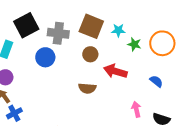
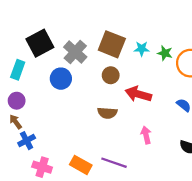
gray cross: (58, 33) -> (75, 52), turned 35
green star: (134, 44) -> (165, 53), moved
pink arrow: (136, 109) -> (146, 135), moved

